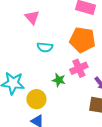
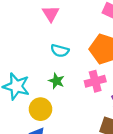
green star: (59, 80) -> (57, 81), moved

